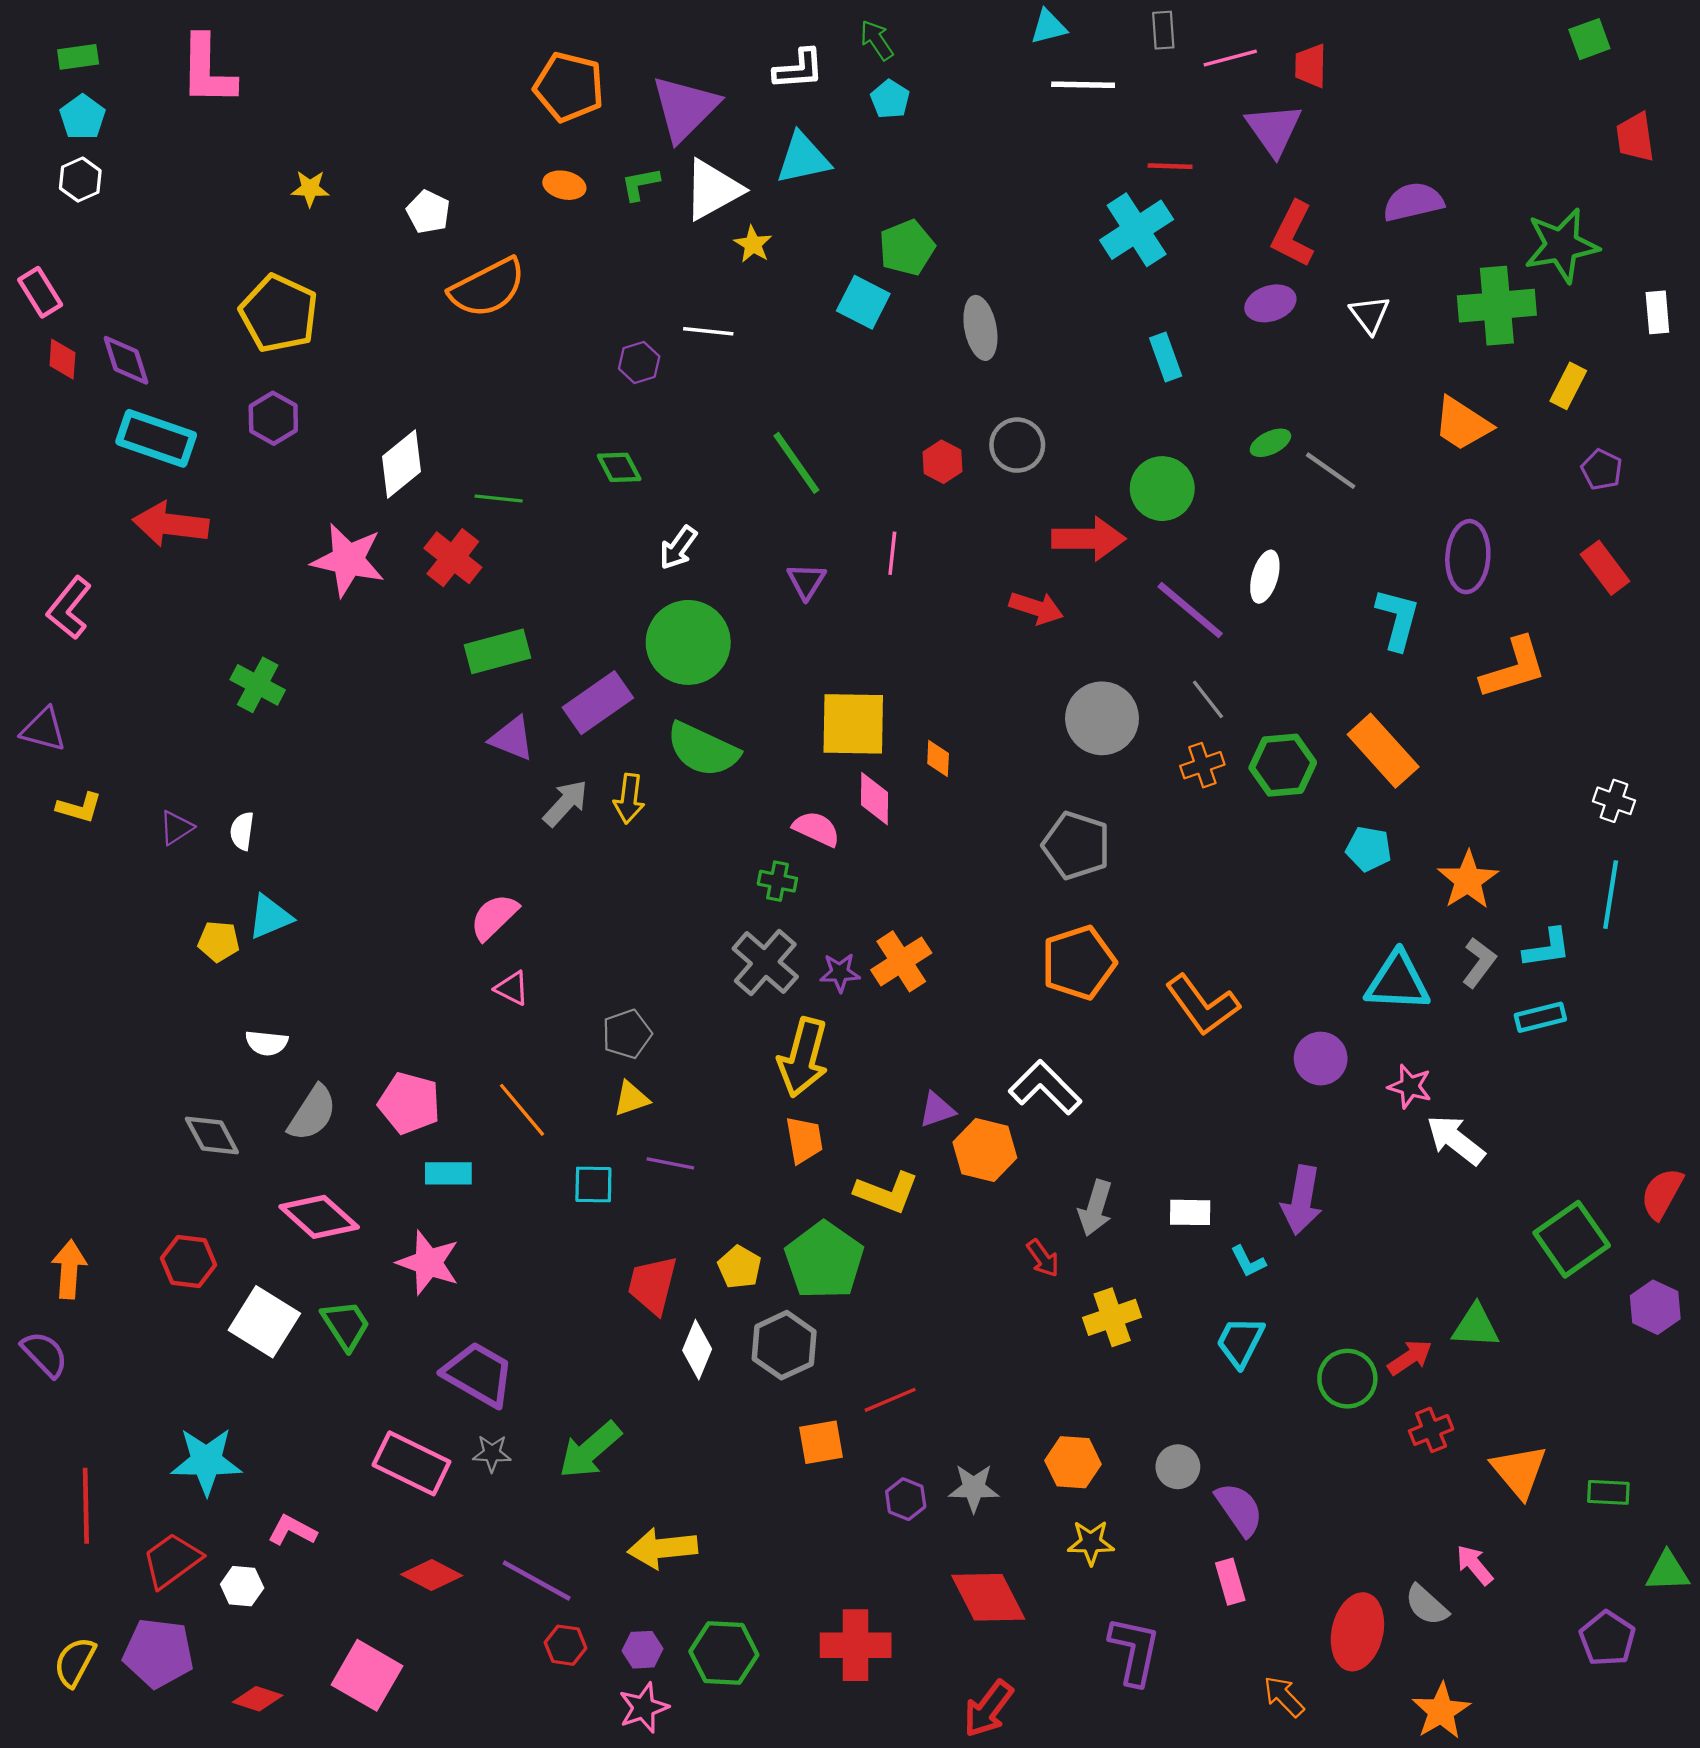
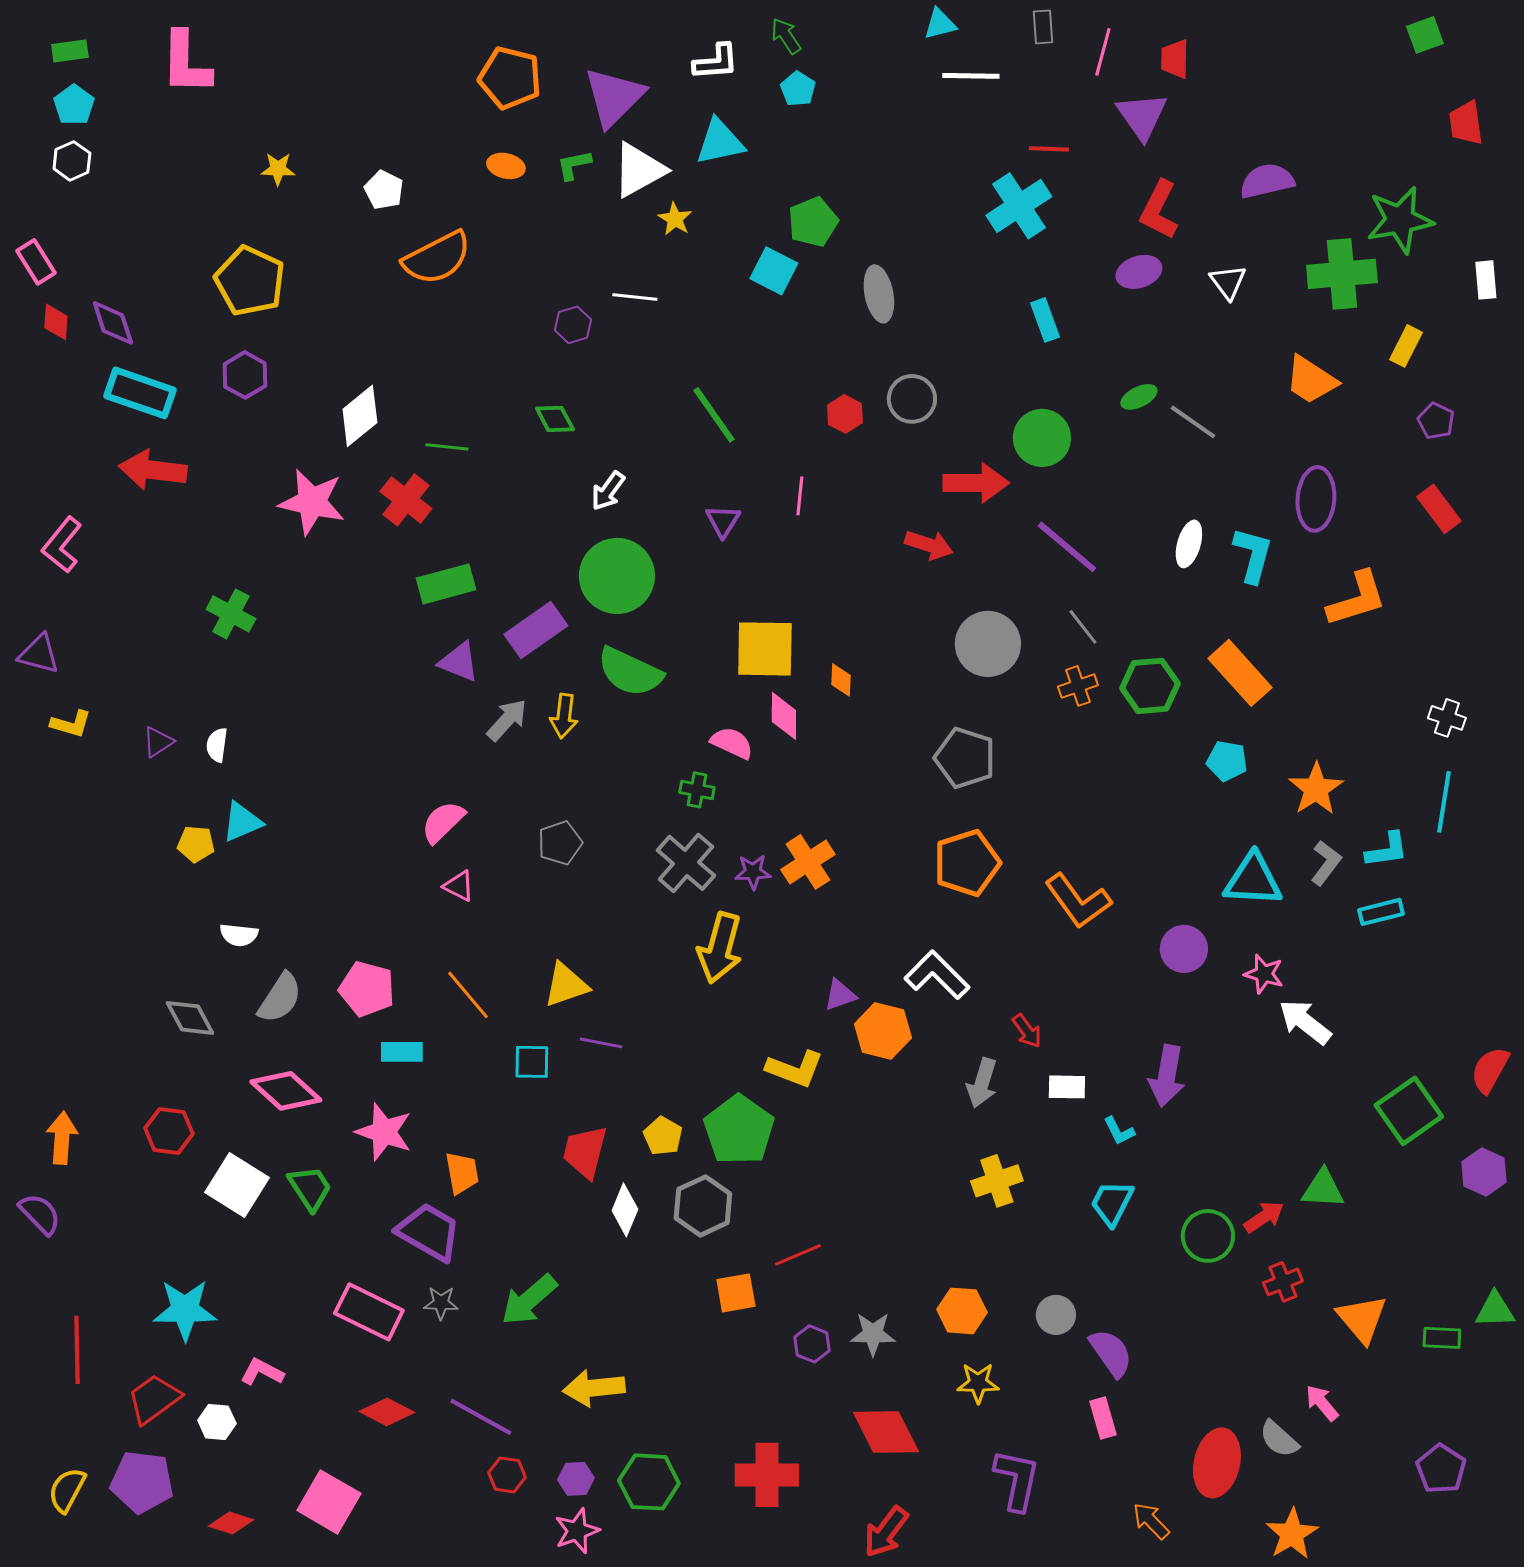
pink line: (1230, 58) -> (1103, 52), turned -60
white ellipse: (1265, 577) -> (1189, 544), moved
gray pentagon: (627, 1034) -> (560, 843), moved
yellow triangle: (631, 1099) -> (566, 985), size x1.4
orange trapezoid: (804, 1140) -> (462, 1173), moved
red arrow: (1043, 1258) -> (1027, 1031), moved
green triangle: (1668, 1572) -> (1495, 1310), moved

